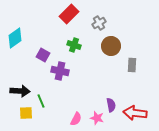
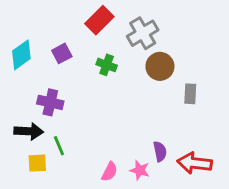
gray cross: (99, 23) -> (143, 33), size x1.5
purple square: (43, 55) -> (62, 53), moved, turned 32
purple cross: (60, 71) -> (50, 102), moved

